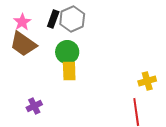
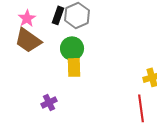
purple cross: (34, 106) -> (49, 102), moved

